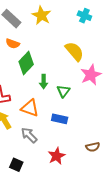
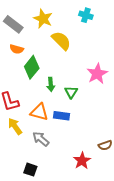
yellow semicircle: (74, 51) -> (61, 41), moved
blue rectangle: (60, 119) -> (61, 116), moved
red star: (57, 156) -> (82, 161), moved

